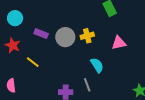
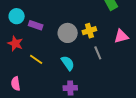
purple rectangle: (41, 34) -> (36, 25), moved
cyan semicircle: (97, 65) -> (68, 63), moved
gray line: (87, 85) -> (98, 53), moved

